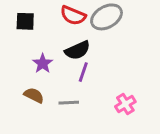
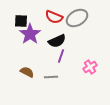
purple star: (43, 63) -> (30, 34), moved, size x1.5
pink cross: (125, 104) -> (90, 67), moved

